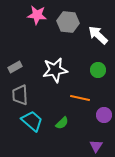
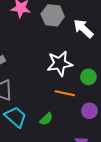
white star: (55, 70) -> (60, 64), moved
green circle: (98, 70) -> (88, 77), moved

